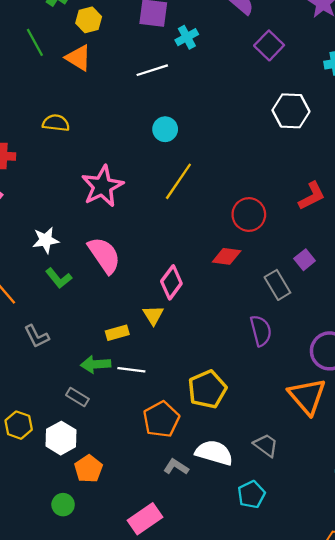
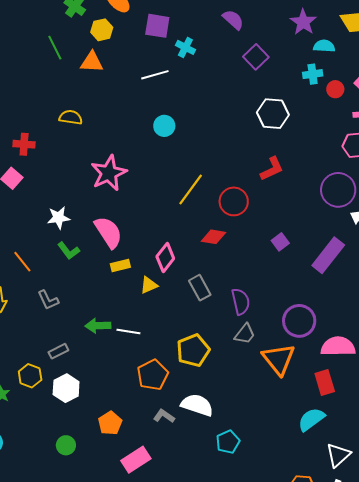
cyan cross: (187, 37) -> (185, 47), turned -36
orange triangle: (78, 58) -> (92, 62), turned -30
yellow line: (178, 181) -> (191, 190), moved
red L-shape: (312, 196) -> (272, 169), moved
gray rectangle: (277, 285) -> (200, 288), moved
yellow triangle: (153, 315) -> (149, 285), turned 36
yellow rectangle: (117, 333) -> (120, 265), moved
gray rectangle: (77, 397) -> (58, 351), moved, turned -60
gray trapezoid: (266, 445) -> (245, 334), moved, turned 90
orange pentagon: (88, 469) -> (110, 423), moved

